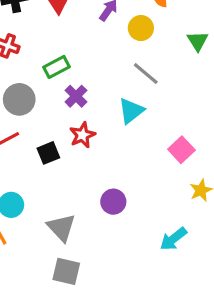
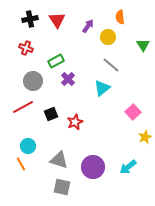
red star: (82, 135) -> (75, 122), moved
purple circle: (113, 202) -> (93, 167), moved, size x1.5
gray triangle: (61, 228) -> (59, 160), turned -30

